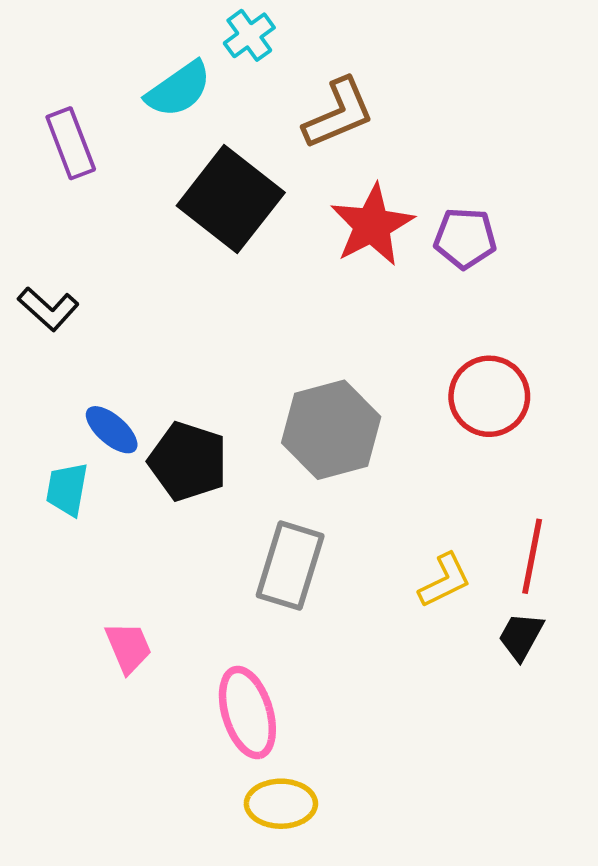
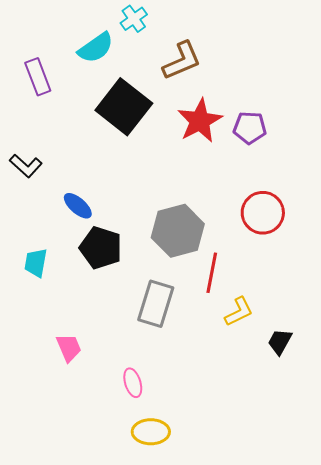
blue ellipse: (112, 430) -> (78, 206), moved
red line: (532, 556) -> (212, 273), moved
pink ellipse: (247, 713) -> (133, 383), size x0.6

